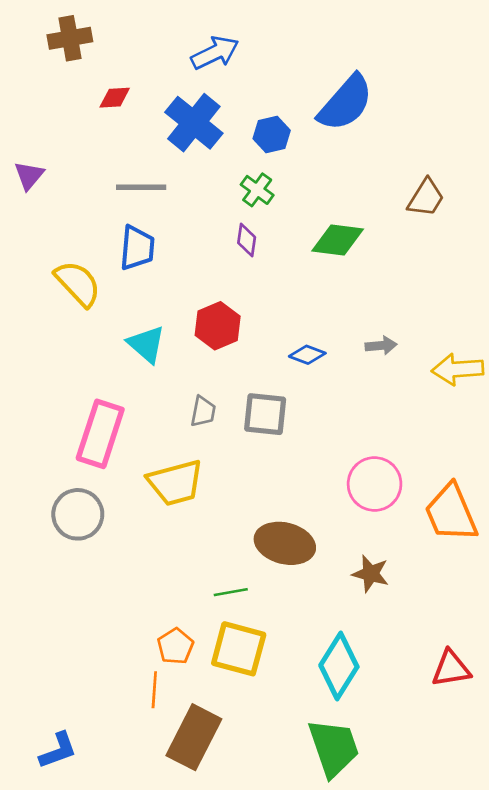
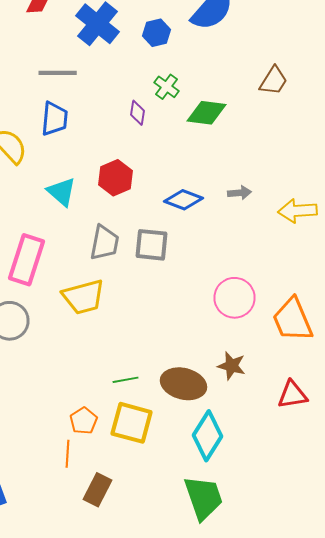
green cross: (257, 190) -> (166, 87), moved
blue diamond: (307, 355) -> (184, 200), size x1.4
gray trapezoid: (203, 411) -> (104, 243), size x1.5
brown ellipse: (285, 543) -> (184, 384), moved
red triangle: (451, 669) -> (292, 395), moved
brown rectangle: (194, 737) -> (98, 490), size x0.7

